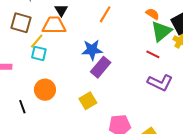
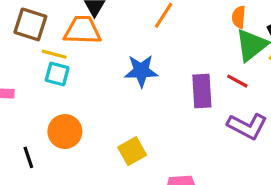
orange semicircle: (153, 14) -> (239, 17), turned -120
yellow line: (37, 41) -> (54, 54), turned 63
purple rectangle: (101, 67) -> (202, 91), moved, turned -45

